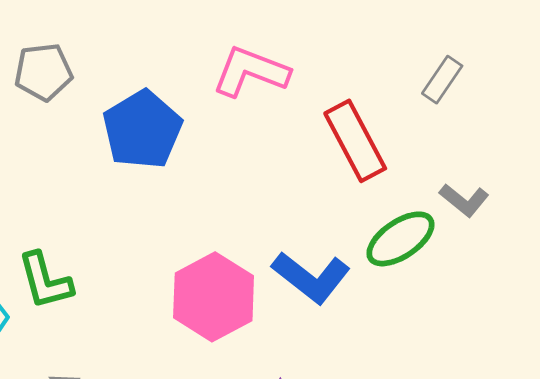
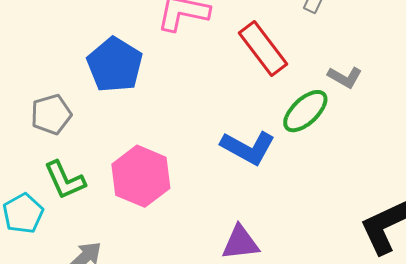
gray pentagon: (43, 72) -> (51, 114), moved
pink hexagon: (214, 297) -> (141, 176), moved

